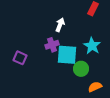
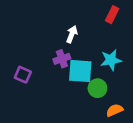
cyan star: (92, 46) -> (111, 60), turned 30

